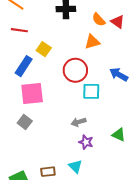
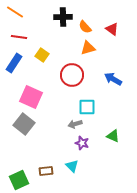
orange semicircle: (99, 20) -> (85, 27), moved
blue rectangle: (24, 66) -> (14, 63), moved
cyan square: (91, 91) -> (87, 107), moved
pink square: (32, 93) -> (31, 97), turned 30
gray square: (25, 122) -> (24, 124), size x1.5

